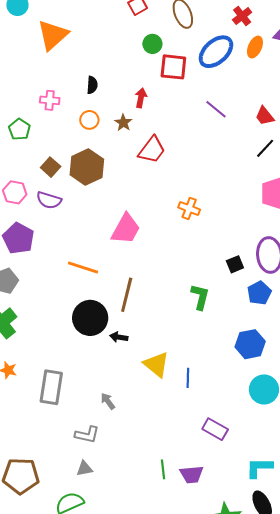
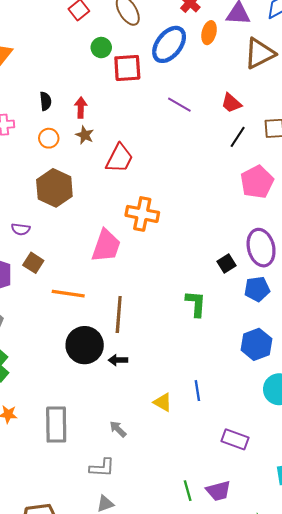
red arrow: (141, 98) -> (81, 108), moved
brown square: (51, 167) -> (33, 263), moved
purple semicircle: (49, 200) -> (21, 229), size x0.7
orange cross: (189, 208) -> (142, 214), moved, size x1.4
blue pentagon: (259, 293) -> (257, 289), turned 30
yellow triangle: (156, 364) -> (163, 402), moved, size x0.7

